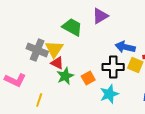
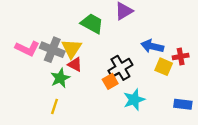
black cross: (113, 67) -> (120, 68), moved, turned -30
green star: (65, 76) -> (60, 78), moved
pink L-shape: (15, 80) -> (27, 49), moved

